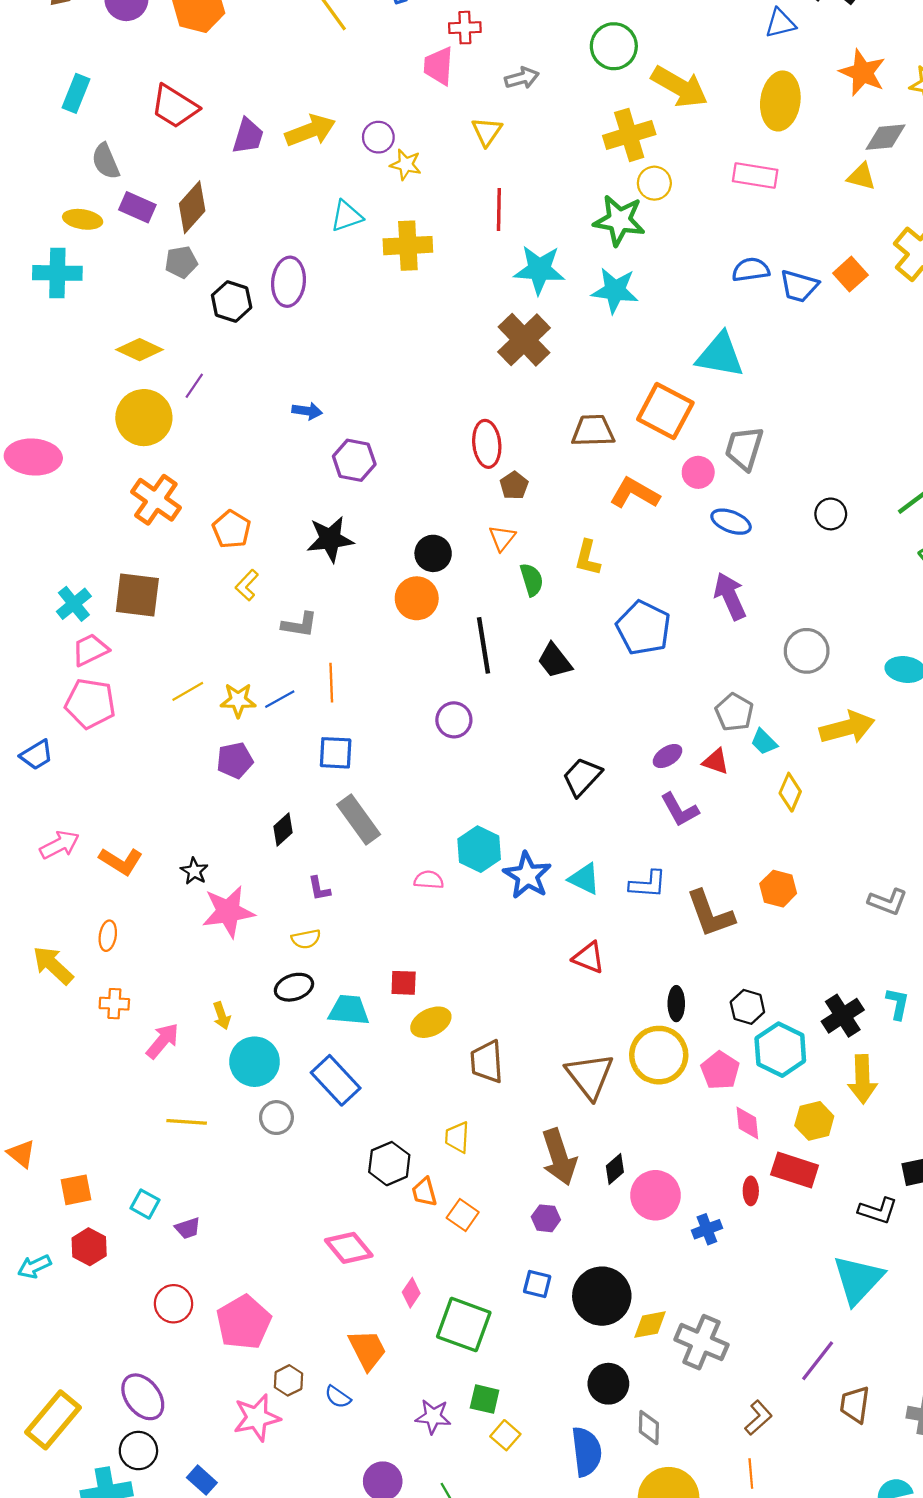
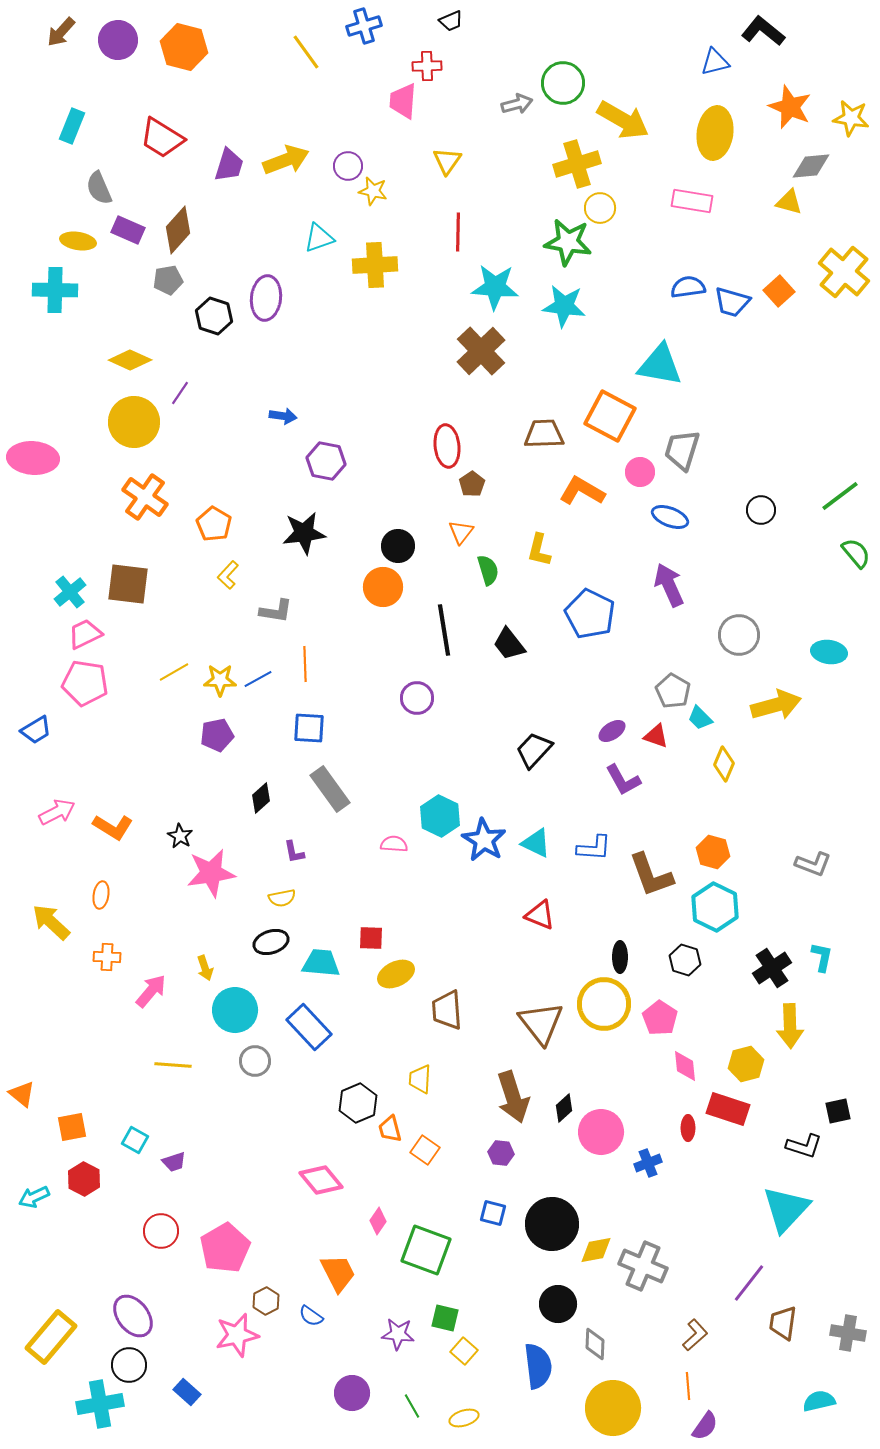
gray arrow: (522, 78) -> (517, 104), moved
cyan hexagon: (780, 1050) -> (715, 907), moved

